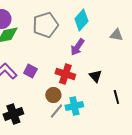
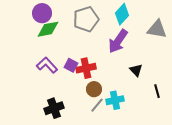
gray triangle: (116, 35) -> (157, 29), size x1.5
purple arrow: (77, 47) -> (118, 41), size x1.4
red cross: (65, 74) -> (86, 68), moved, turned -30

